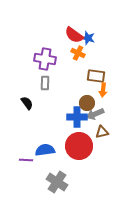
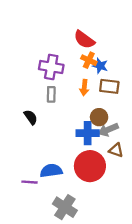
blue star: (88, 38) -> (100, 66), moved
orange arrow: (103, 90) -> (84, 88), moved
brown triangle: (102, 132) -> (116, 150), turned 32

